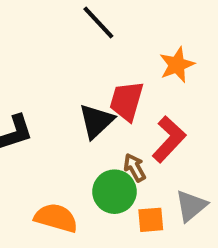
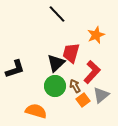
green circle: (114, 192) -> (55, 86), moved
gray triangle: (191, 206) -> (101, 95), moved
orange square: (151, 220) -> (83, 100), moved, turned -32

